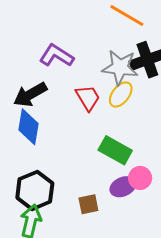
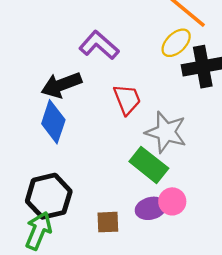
gray star: (120, 67) -> (166, 132), moved
yellow ellipse: (121, 94) -> (176, 43), moved

